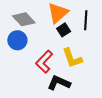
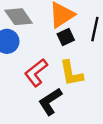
black L-shape: (59, 83) -> (50, 101), turned -65

